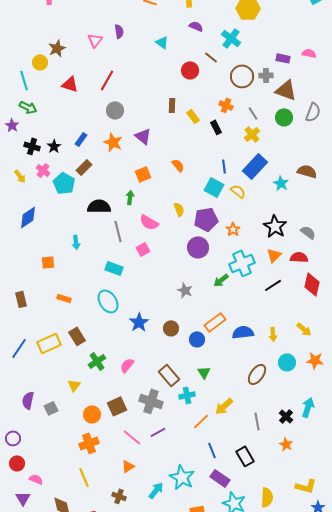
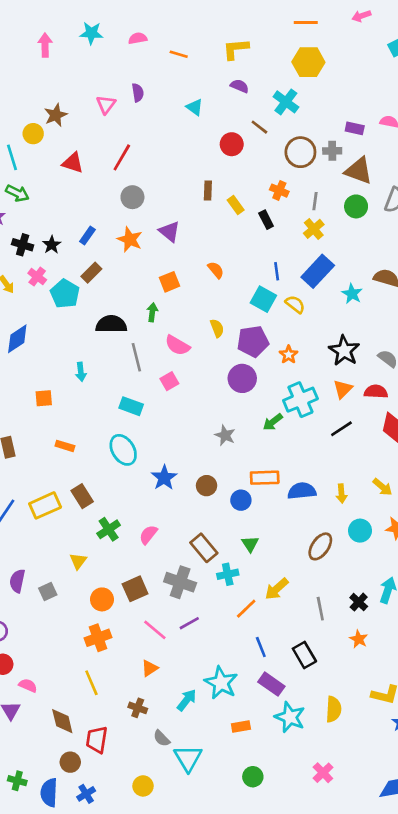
gray line: (253, 113) -> (315, 201), turned 40
orange rectangle: (215, 322) -> (265, 478), turned 35

